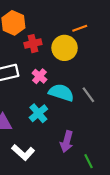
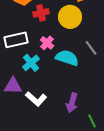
gray line: (88, 95) -> (91, 48), moved
cyan cross: (38, 113) -> (31, 63), moved
white L-shape: (23, 152) -> (36, 99), moved

